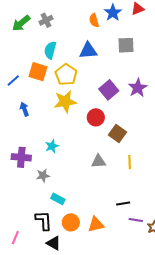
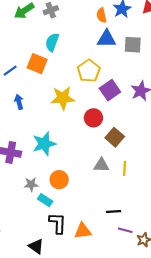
blue triangle: (88, 51) -> (107, 39), moved
yellow pentagon: (66, 75) -> (89, 71), moved
cyan star: (52, 146) -> (44, 144), size x1.6
gray triangle: (98, 161) -> (101, 165), moved
gray star: (43, 175) -> (31, 184), moved
black L-shape: (44, 220) -> (58, 223), moved
orange circle: (71, 222) -> (59, 180), moved

